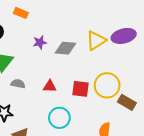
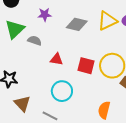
purple star: (40, 42) -> (45, 15), moved
gray semicircle: (18, 84) -> (35, 41), moved

